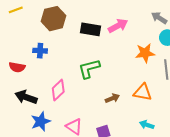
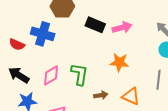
blue cross: (40, 51) -> (43, 34), size x1.6
orange star: (145, 53) -> (119, 62), moved
green L-shape: (89, 69) -> (79, 74), moved, turned 100

